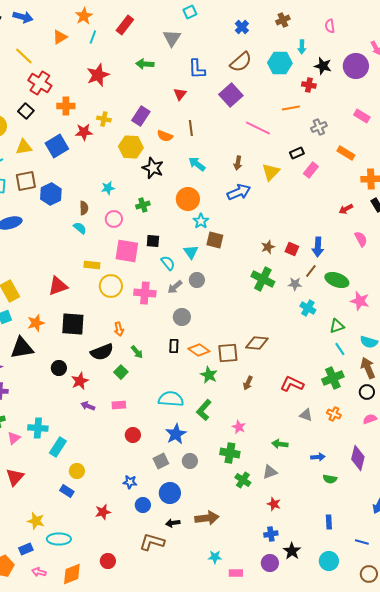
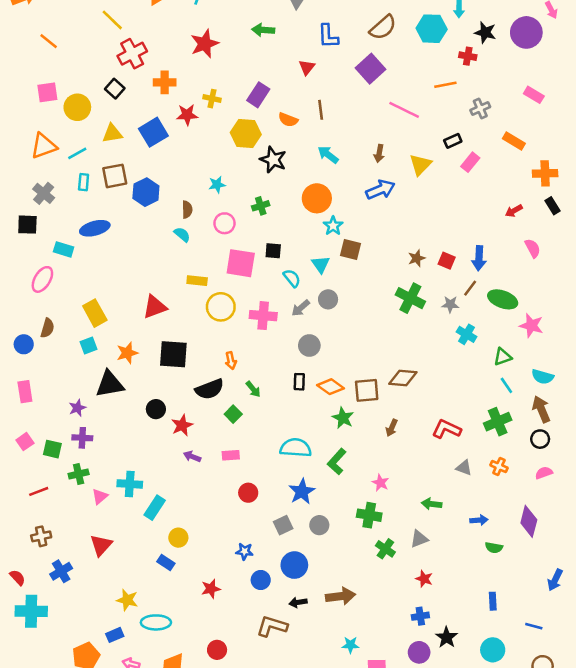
red cross: (40, 83) -> (132, 54), turned 30

